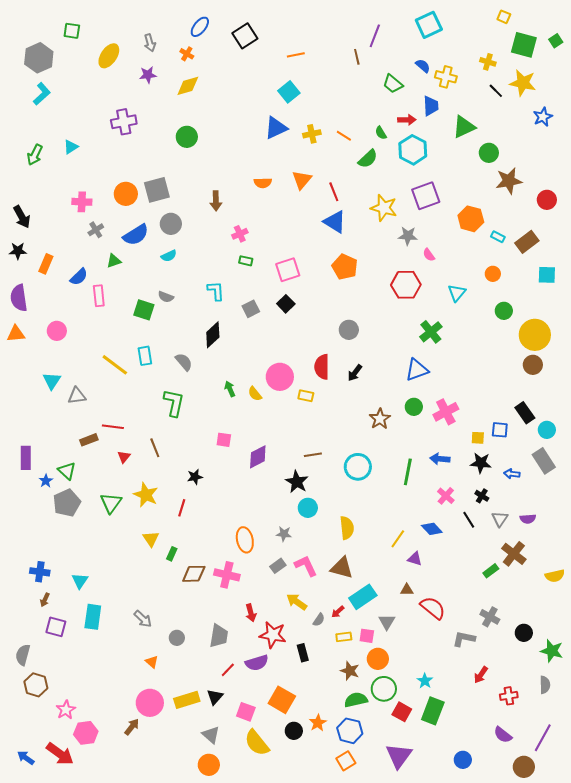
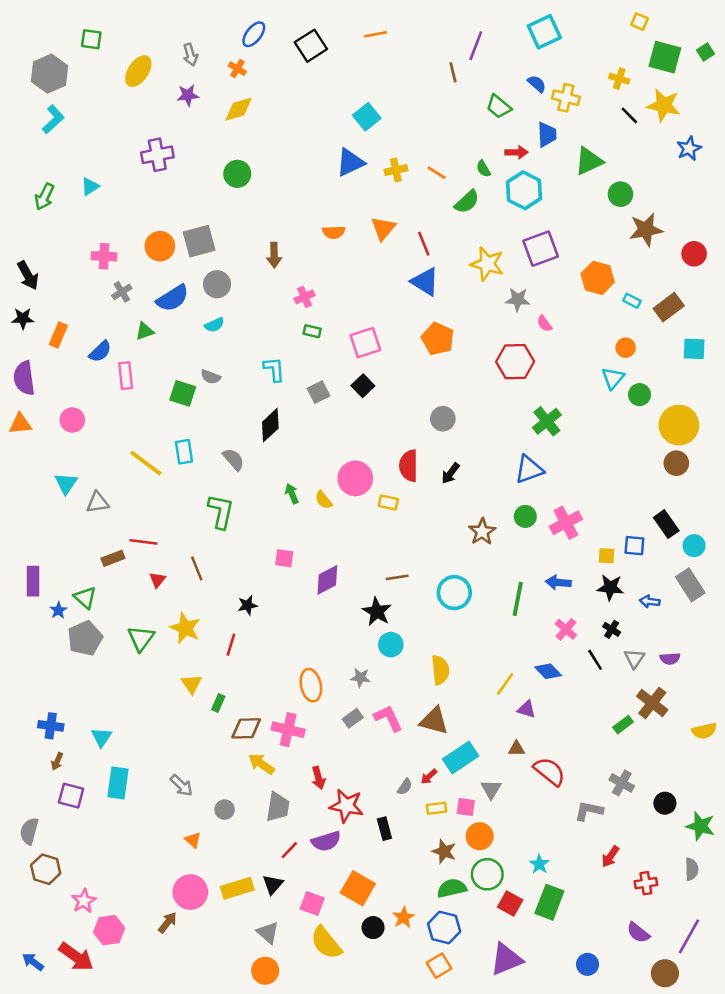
orange line: (296, 55) -> (376, 34), moved
cyan triangle: (457, 293) -> (613, 378), moved
yellow arrow: (297, 602) -> (261, 764), moved
purple triangle: (399, 756) -> (506, 959), turned 32

